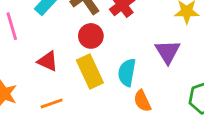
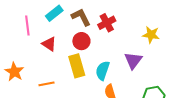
red triangle: (48, 61) -> (49, 44), moved

